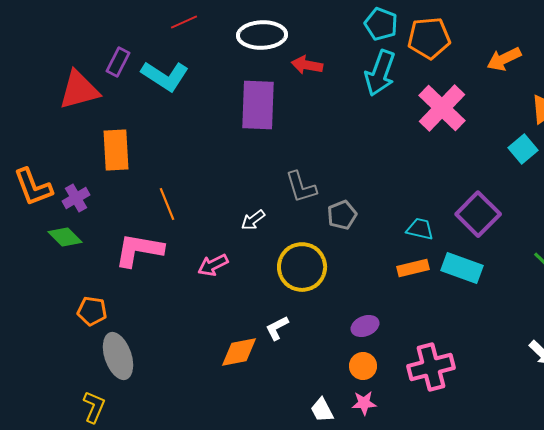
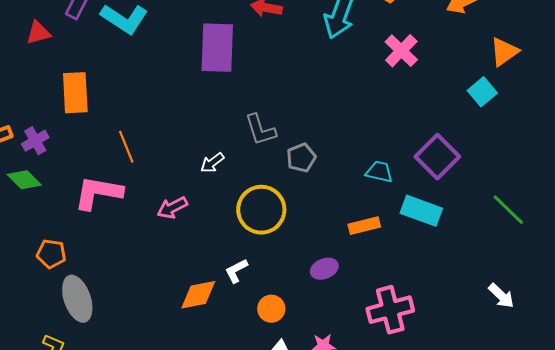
red triangle: (79, 90) -> (38, 33), size x0.6
pink cross: (442, 108) -> (401, 51), size x0.7
orange rectangle: (413, 268) -> (364, 226), moved
orange circle: (363, 366) -> (271, 309), moved

